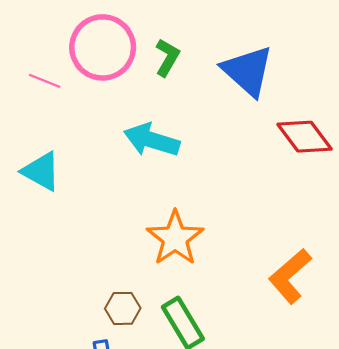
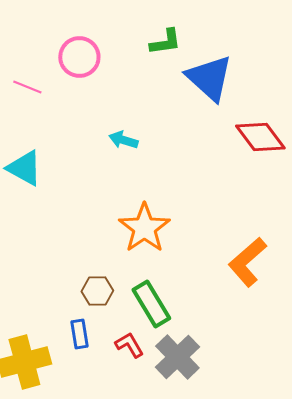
pink circle: (103, 47) -> (79, 57), size x0.7
green L-shape: (167, 57) -> (165, 42), moved, turned 52
cyan arrow: (152, 140) -> (123, 140), size x0.6

